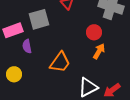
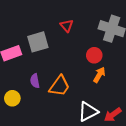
purple semicircle: (27, 46) -> (35, 81), moved

